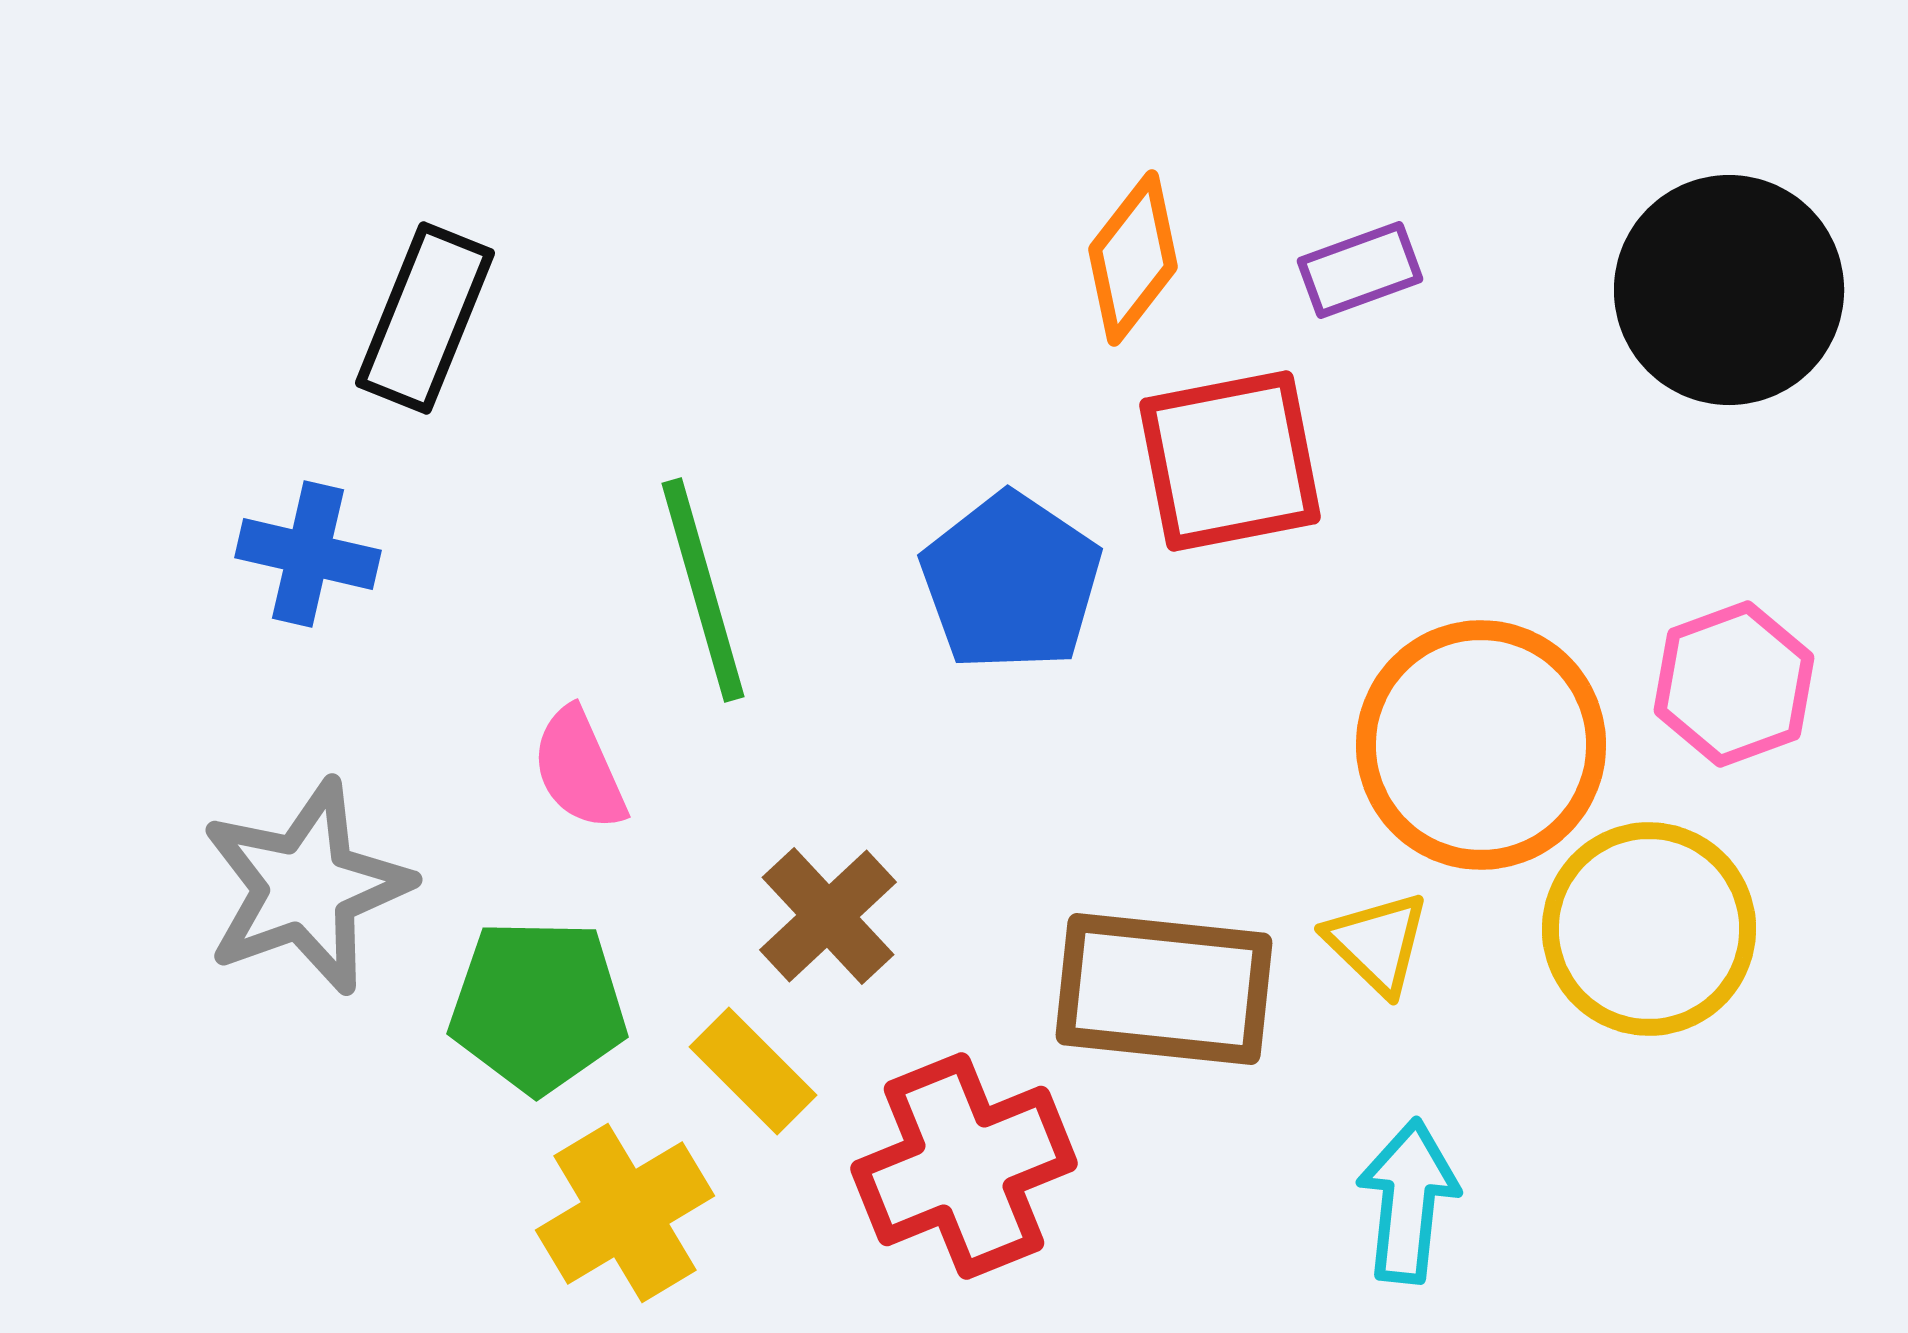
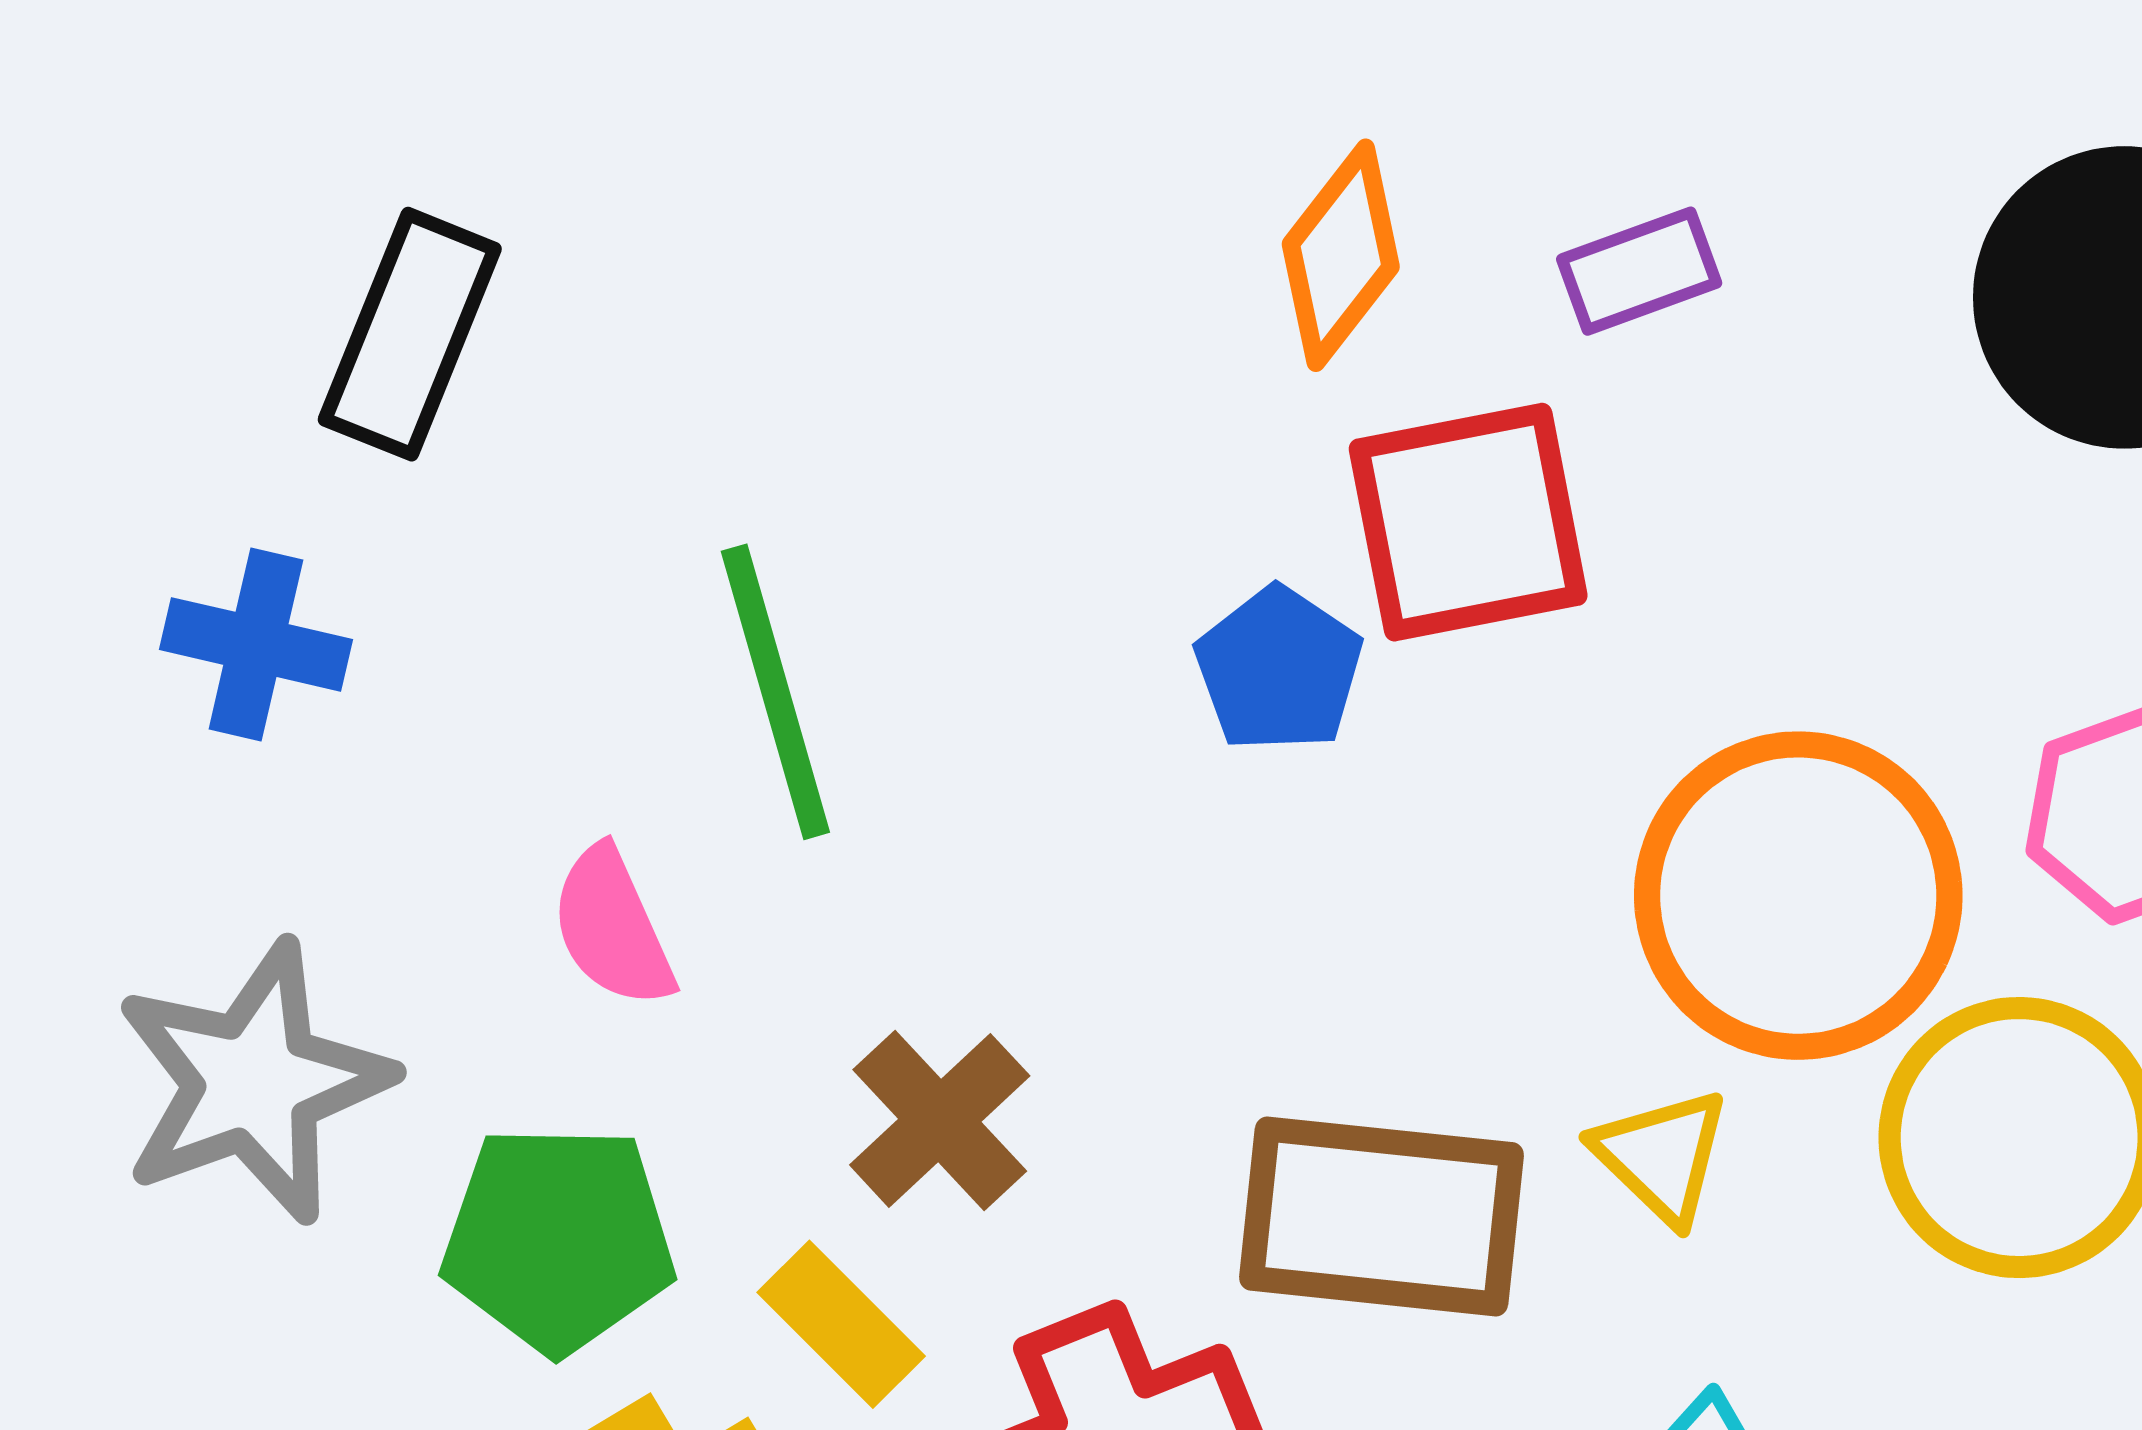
blue pentagon: (1011, 582) -> (1279, 669), moved, size x0.7

